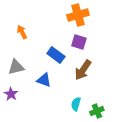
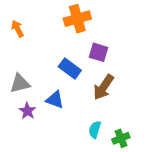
orange cross: (78, 15) -> (77, 19), moved
orange arrow: (22, 32) -> (17, 29), moved
purple star: (11, 94) -> (27, 111), moved

